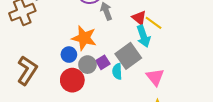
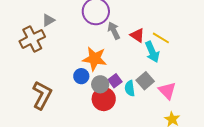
red triangle: (139, 18) -> (137, 35), moved
gray square: (128, 56) -> (145, 81), moved, size x0.7
red circle: (72, 80) -> (104, 99), moved

